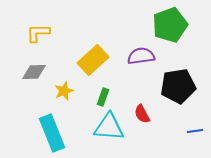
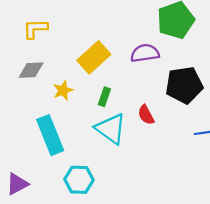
cyan triangle: (109, 127) -> (111, 129), turned 32

